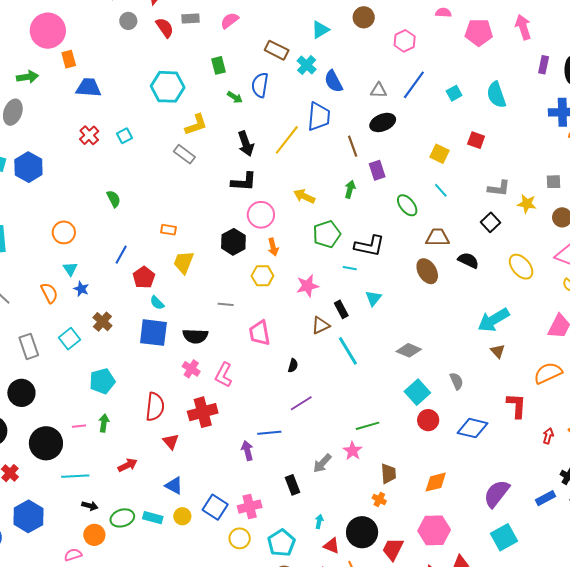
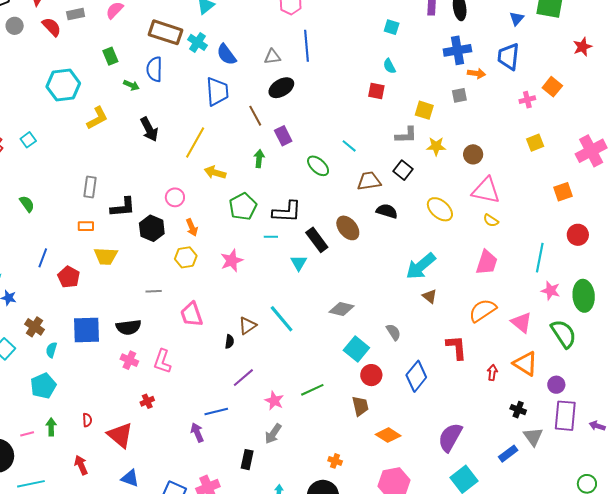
brown rectangle: (277, 50) -> (166, 32), size x1.4
blue line: (414, 85) -> (306, 46), turned -32
cyan square: (454, 93) -> (392, 27), moved, turned -35
cyan semicircle: (496, 95) -> (389, 66), moved, size x0.6
yellow line: (287, 140) -> (195, 142), moved
gray rectangle: (184, 154) -> (90, 187), moved, turned 70
yellow square: (440, 154) -> (424, 110), moved
black L-shape: (244, 182) -> (123, 207), moved
gray square: (554, 182) -> (459, 95), moved
pink circle: (261, 215) -> (175, 197), size x0.7
brown trapezoid: (438, 237) -> (369, 181), moved
yellow trapezoid: (184, 262) -> (106, 256), turned -100
cyan semicircle: (157, 303) -> (51, 350), moved, turned 70
black rectangle: (341, 309) -> (317, 240), moved, size x1.4
brown triangle: (321, 325) -> (248, 326), moved
red semicircle: (155, 407) -> (87, 420), moved, size x0.5
red cross: (203, 412) -> (147, 401), size x0.5
blue diamond: (472, 428) -> (416, 376), turned -56
red triangle: (171, 442) -> (120, 435), size x1.6
pink star: (353, 451) -> (274, 401), moved
red arrow: (128, 465) -> (81, 465), turned -78
brown trapezoid: (388, 474) -> (360, 406), moved
orange diamond: (436, 482) -> (388, 435), turned 55
black rectangle: (293, 485) -> (247, 460), turned 42
blue rectangle: (545, 498) -> (508, 454), moved

